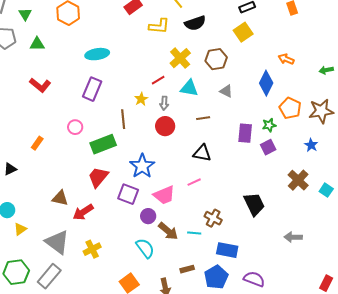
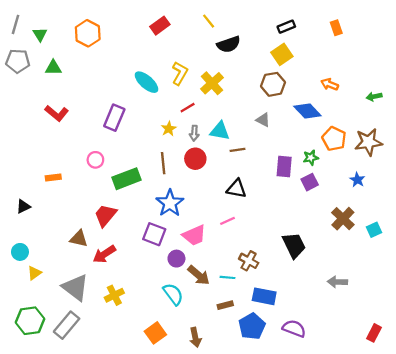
yellow L-shape: (159, 26) -> (180, 73), moved, turned -65
cyan ellipse: (97, 54) -> (146, 82), moved, turned 50
brown hexagon: (216, 59) -> (273, 84), moved
blue diamond: (266, 83) -> (307, 111), turned -70
cyan triangle: (189, 88) -> (220, 131), moved
brown line: (123, 119) -> (163, 163), moved
orange rectangle: (37, 143) -> (53, 178), turned 48
red trapezoid: (98, 177) -> (105, 215), moved
cyan square: (326, 190) -> (374, 230), turned 32
brown rectangle: (187, 269) -> (225, 305), moved

